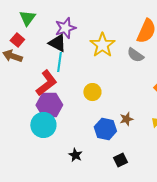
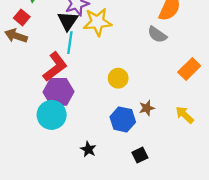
black triangle: (57, 43) -> (68, 21), turned 36
yellow star: (102, 45) -> (97, 22), moved, turned 30
yellow circle: (92, 92) -> (118, 78), moved

